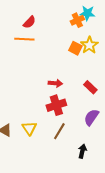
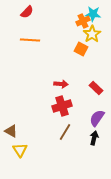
red semicircle: (29, 22) -> (27, 12), moved
yellow star: (89, 45) -> (92, 34), moved
yellow triangle: (29, 128) -> (20, 150), moved
black arrow: (82, 151) -> (94, 138), moved

